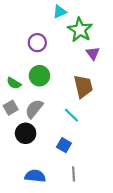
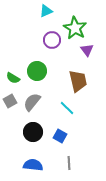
cyan triangle: (60, 12) -> (46, 11), moved
purple circle: (37, 43) -> (52, 40), moved
black circle: (26, 133) -> (33, 132), moved

